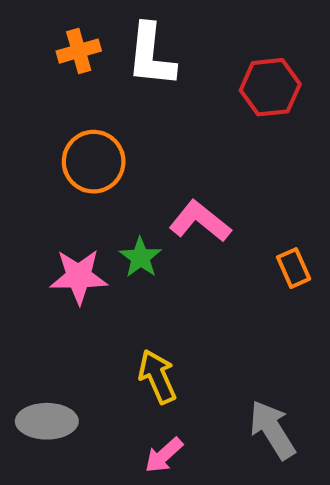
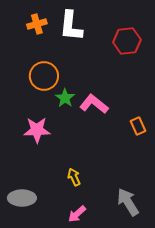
green star: (140, 257) -> (65, 98), moved
yellow arrow: (157, 377) -> (74, 177), size x0.7

